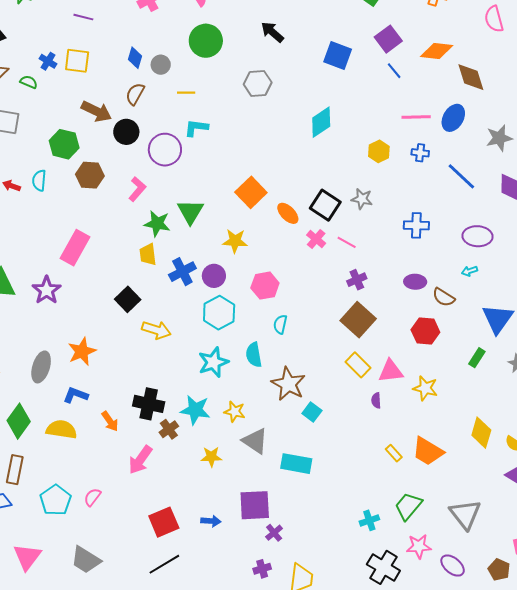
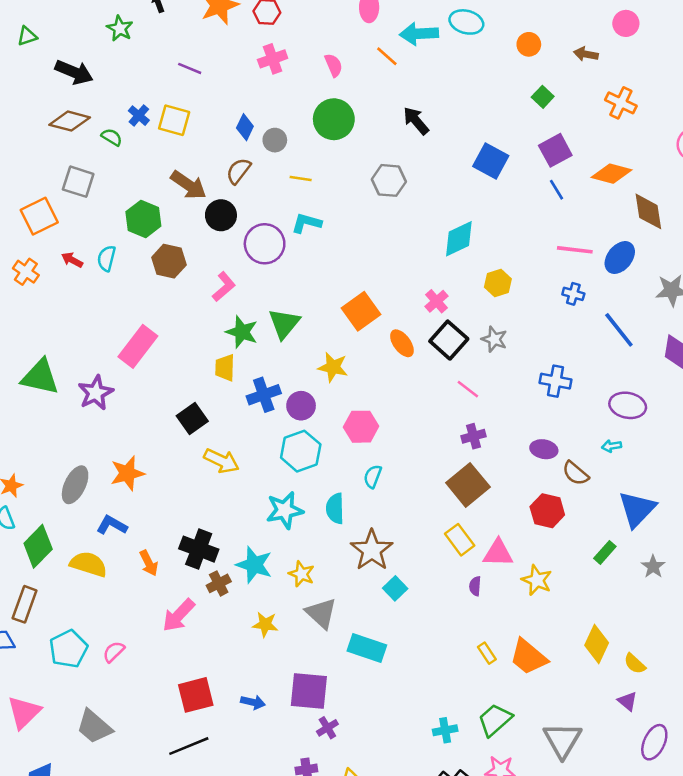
yellow hexagon: (379, 151) -> (498, 283), moved
pink cross: (316, 239) -> (437, 301), moved

